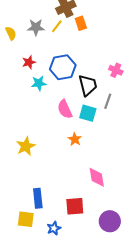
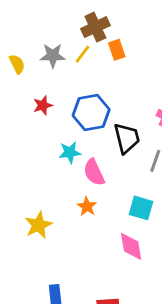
cyan star: (39, 83) -> (70, 152), moved
cyan square: (88, 113) -> (141, 208), moved
orange star: (75, 139) -> (87, 206), moved
pink diamond: (97, 177) -> (131, 246), moved

